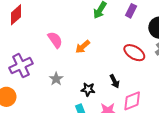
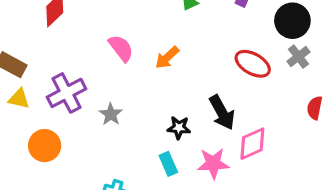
gray star: (56, 79) -> (111, 114), moved
black arrow: (115, 81) -> (222, 112), size x1.5

